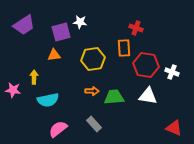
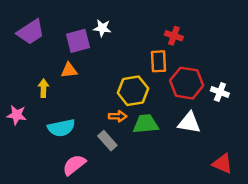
yellow hexagon: (93, 59) -> (133, 91), moved
yellow arrow: (34, 77) -> (43, 88), moved
gray rectangle: (94, 124) -> (107, 141), moved

